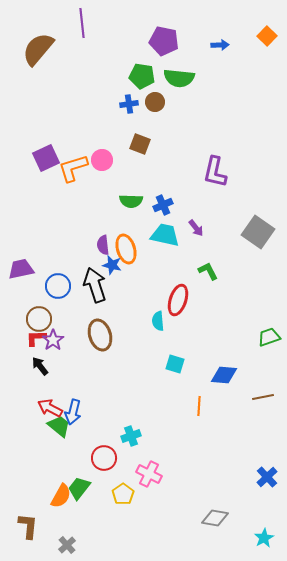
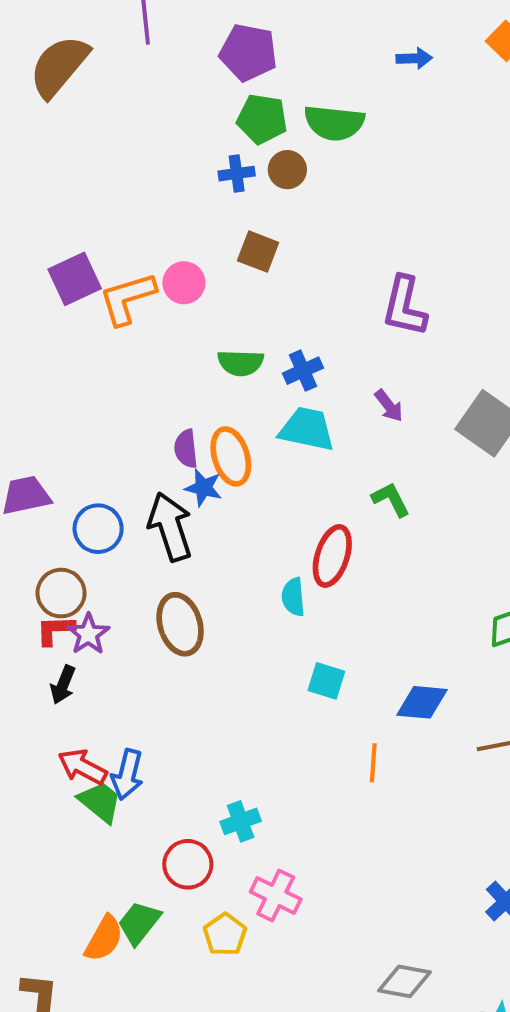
purple pentagon: (164, 41) -> (248, 53), moved
purple arrow: (196, 228) -> (389, 406), moved
black arrow: (40, 366) -> (63, 685), turned -120

